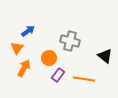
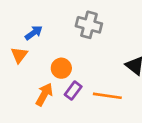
gray cross: (70, 41) -> (89, 25), moved
orange arrow: (24, 68) -> (44, 94), moved

